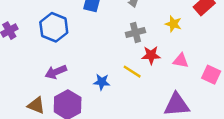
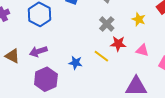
gray cross: (135, 32) -> (107, 24), turned -35
brown triangle: (36, 105) -> (12, 56), moved

